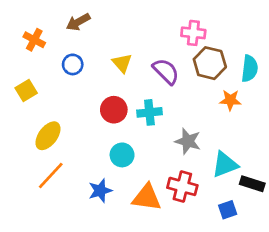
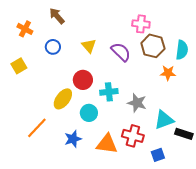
brown arrow: (78, 22) -> (57, 16), turned 78
cyan cross: (149, 112) -> (109, 92), moved
yellow ellipse: (48, 136) -> (63, 99), moved
blue square: (228, 210) -> (158, 155), moved

